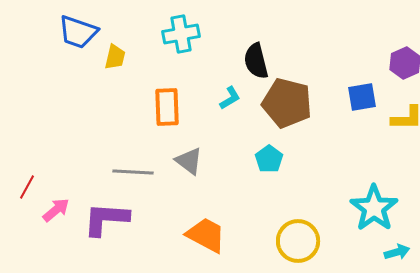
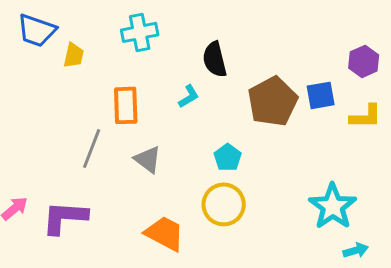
brown pentagon: (287, 103) -> (273, 101), moved, turned 30
gray line: (133, 172) -> (92, 148), moved, turned -72
yellow circle: (298, 241) -> (224, 204), moved

